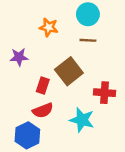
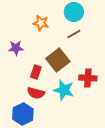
brown line: (88, 40) -> (74, 34), turned -32
red semicircle: (43, 110) -> (36, 93), turned 36
cyan star: (82, 120) -> (64, 90), moved

